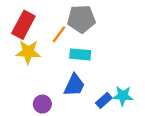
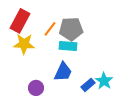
gray pentagon: (81, 19) -> (71, 29), moved
cyan star: (123, 96) -> (104, 81), turned 30

